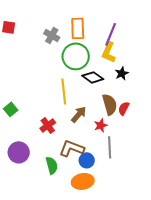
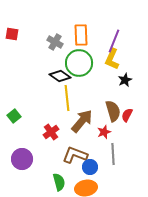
black diamond: (93, 77) -> (60, 76), moved
brown arrow: (79, 114) -> (82, 121), size x1.4
green semicircle: (52, 165) -> (59, 182), moved

